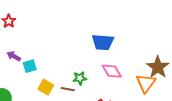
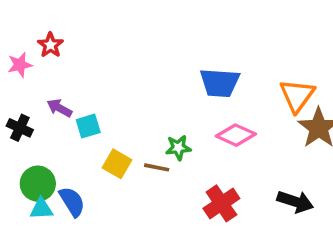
pink diamond: (112, 71) -> (236, 135), turned -35
orange triangle: (146, 83) -> (297, 95), moved

